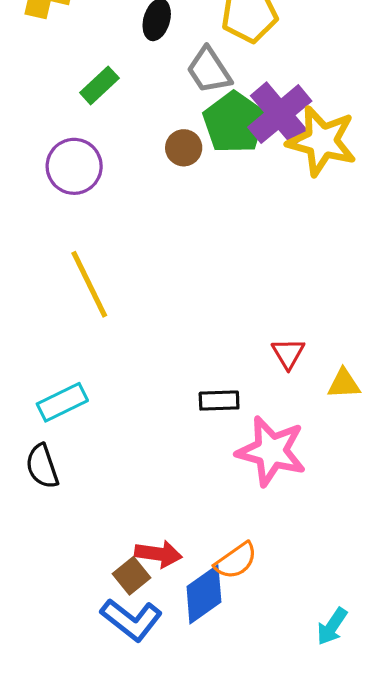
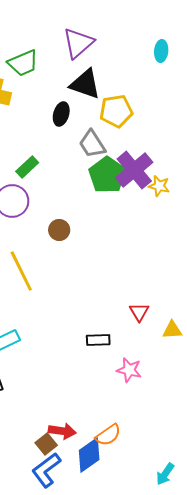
green rectangle: (99, 85) -> (27, 167), moved
yellow star: (322, 141) -> (159, 186), size x0.5
brown circle: (184, 148) -> (59, 230), moved
pink star: (271, 451) -> (129, 370), size x0.6
blue L-shape: (131, 620) -> (46, 470), turned 105

